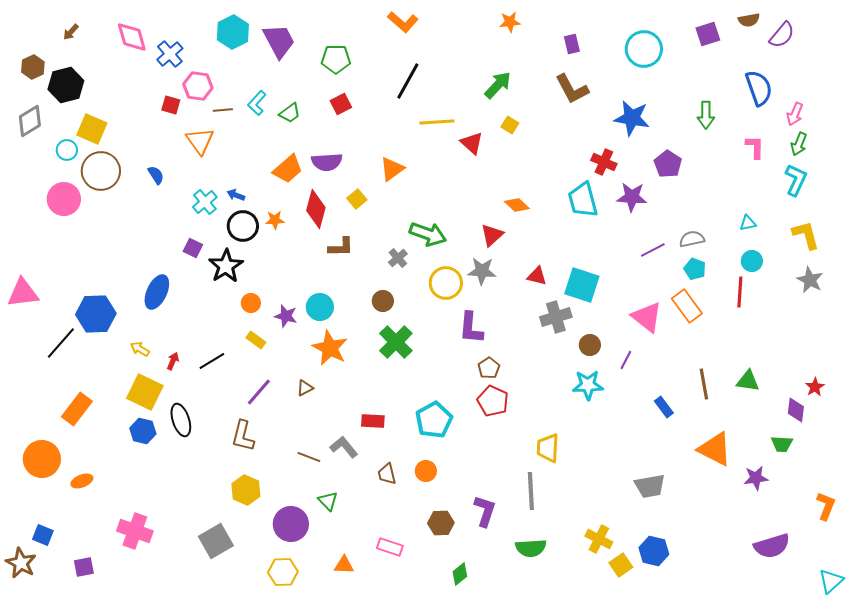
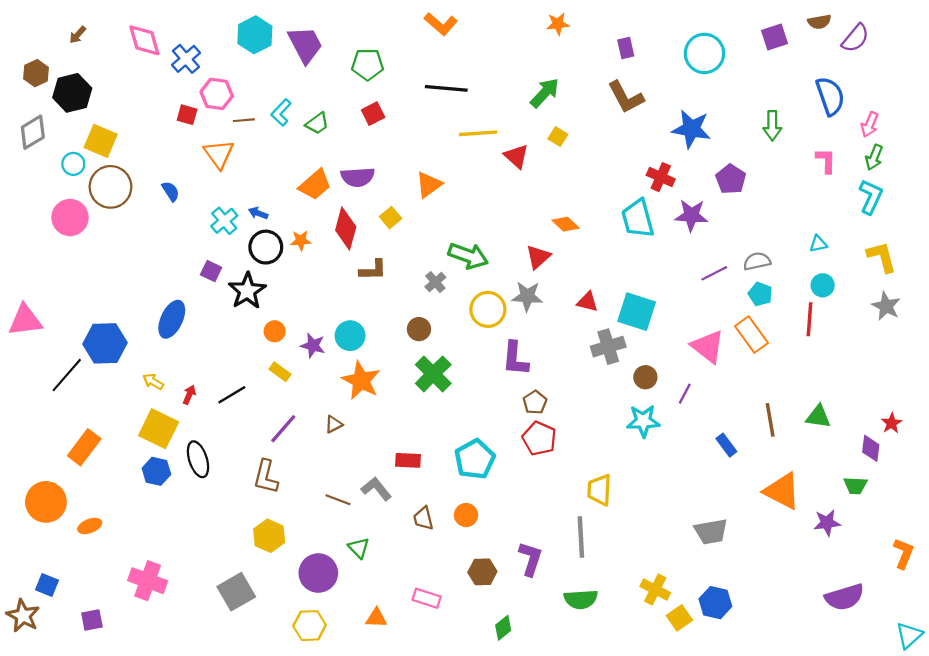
black line: (408, 81) -> (446, 88), turned 66

